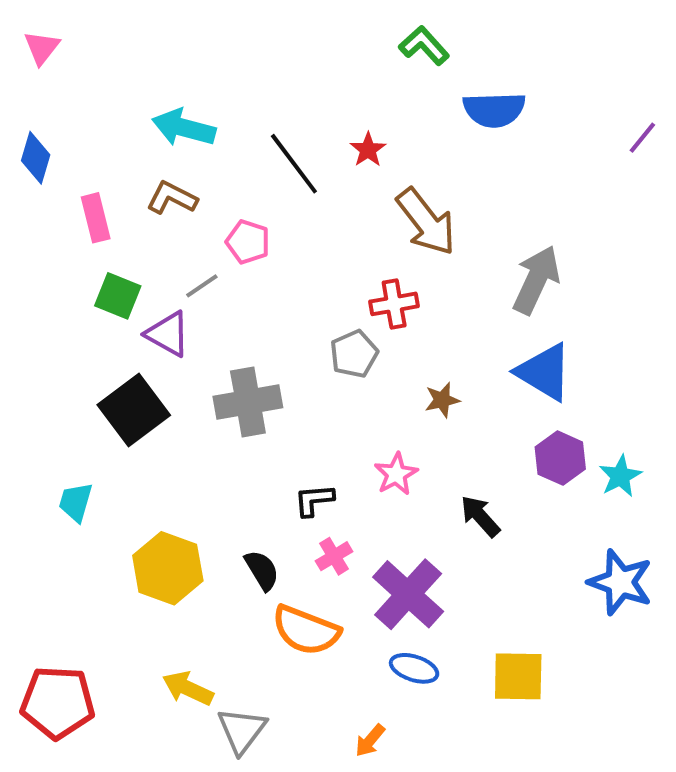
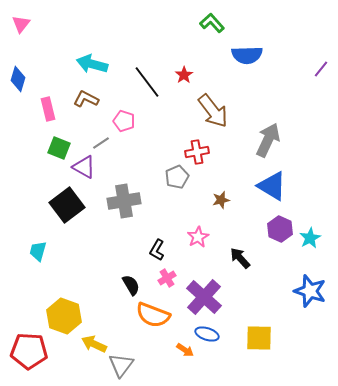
black L-shape: (314, 500) -> (157, 250), turned -55
yellow hexagon: (168, 568) -> (64, 316), moved
orange arrow: (370, 740) -> (185, 350), moved, turned -96

